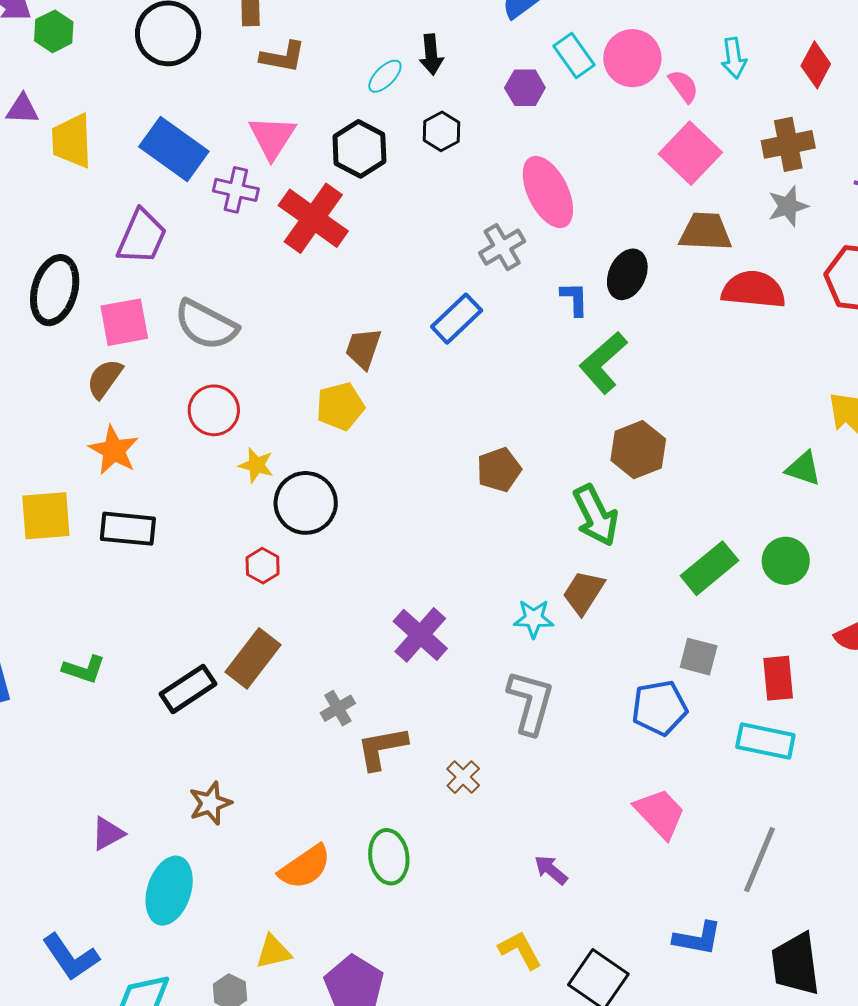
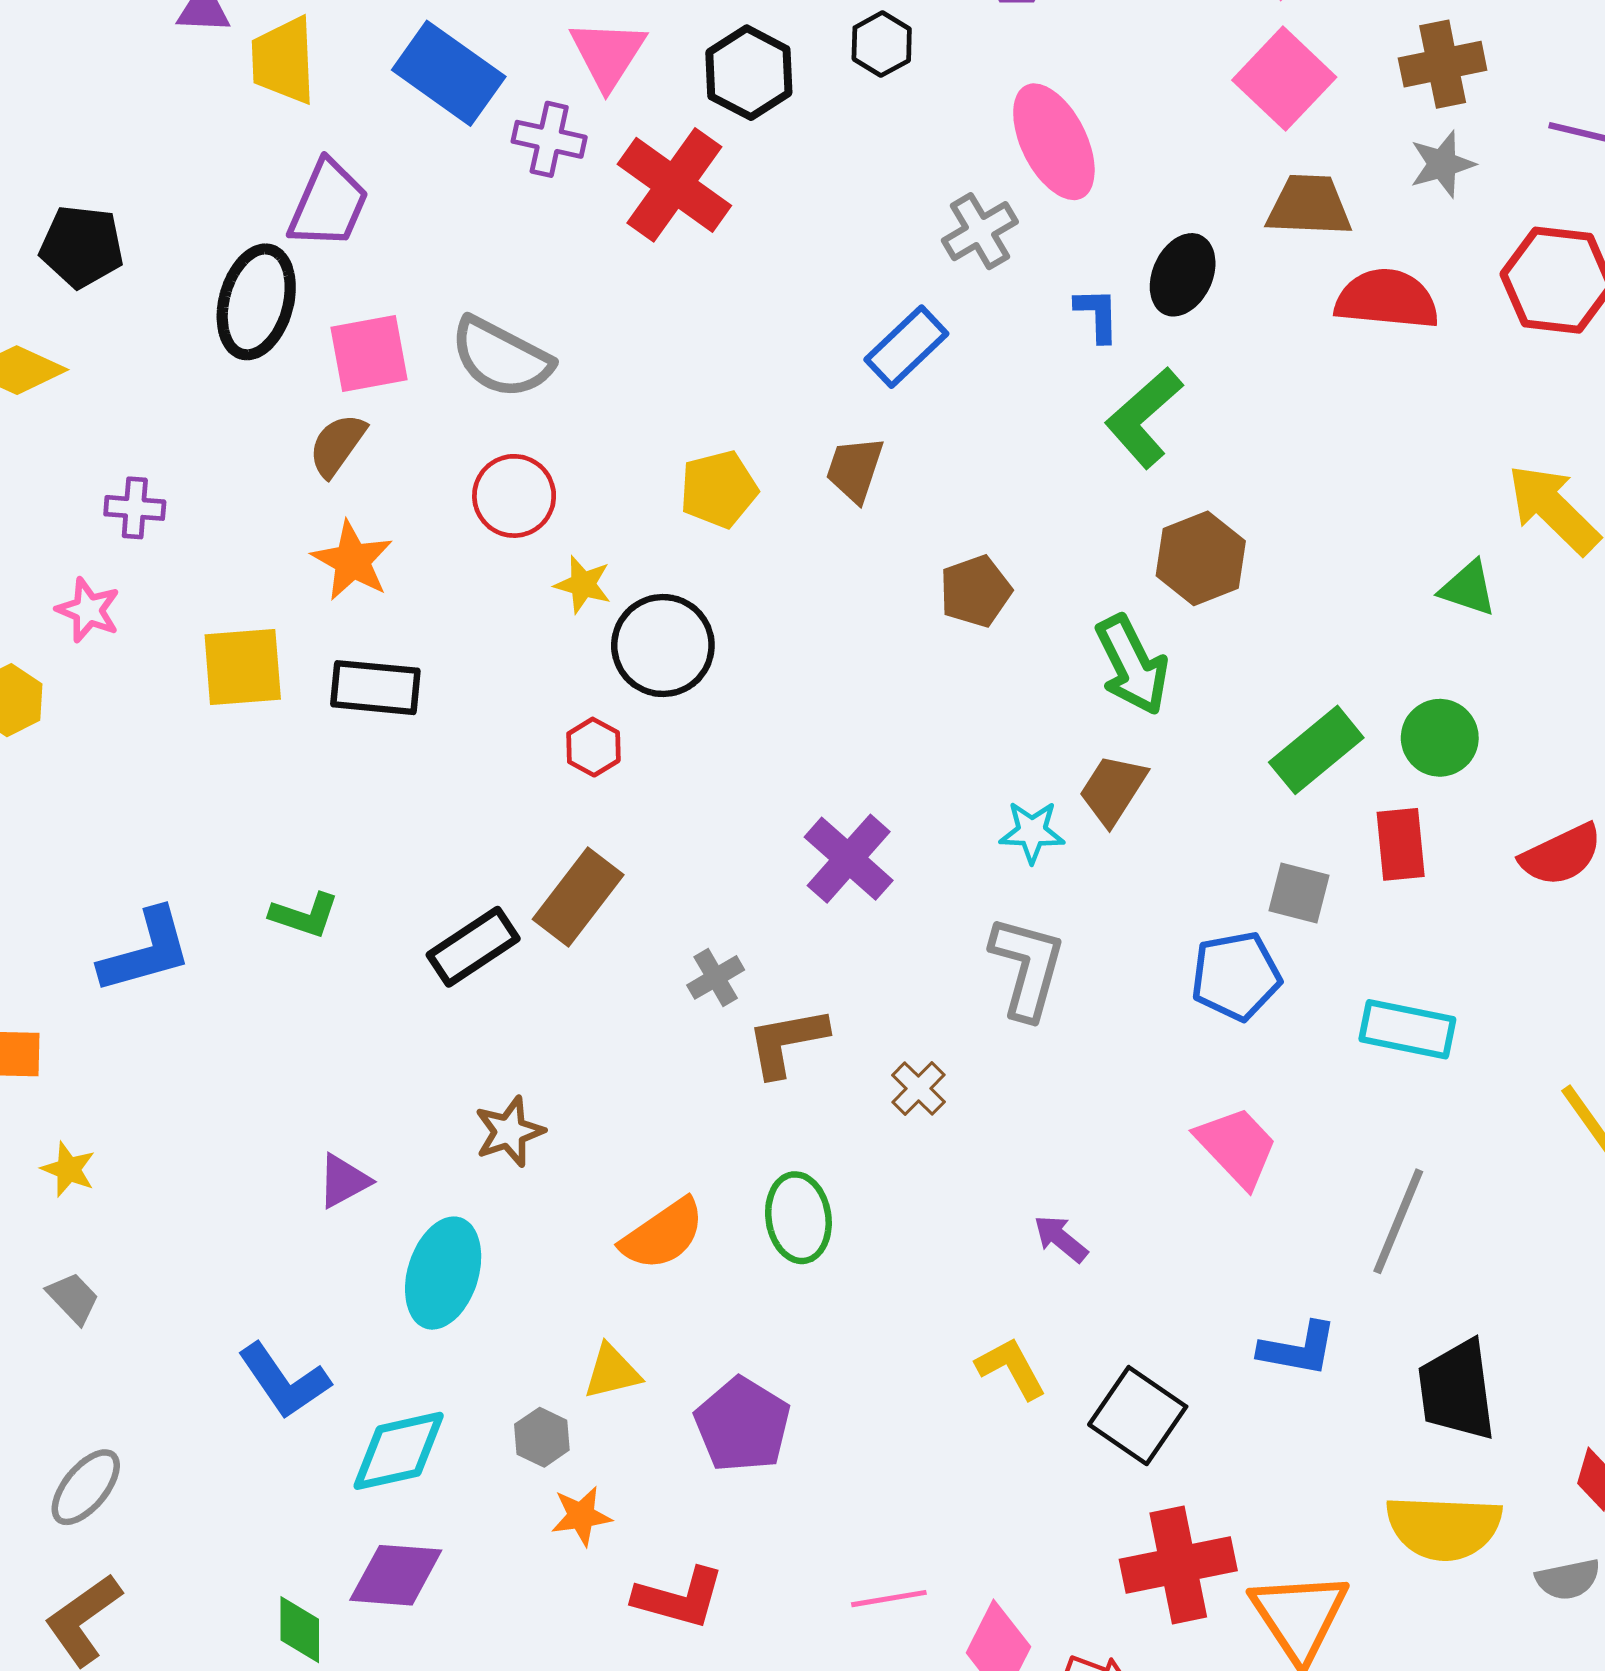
purple trapezoid: (142, 237) -> (328, 204), moved
brown trapezoid: (363, 348) -> (855, 469), moved
red rectangle: (778, 678) -> (1401, 844), moved

